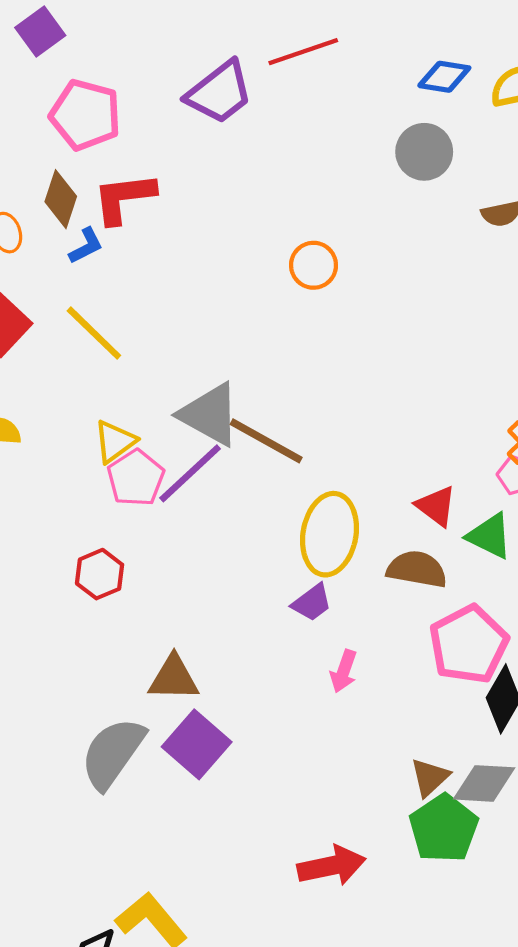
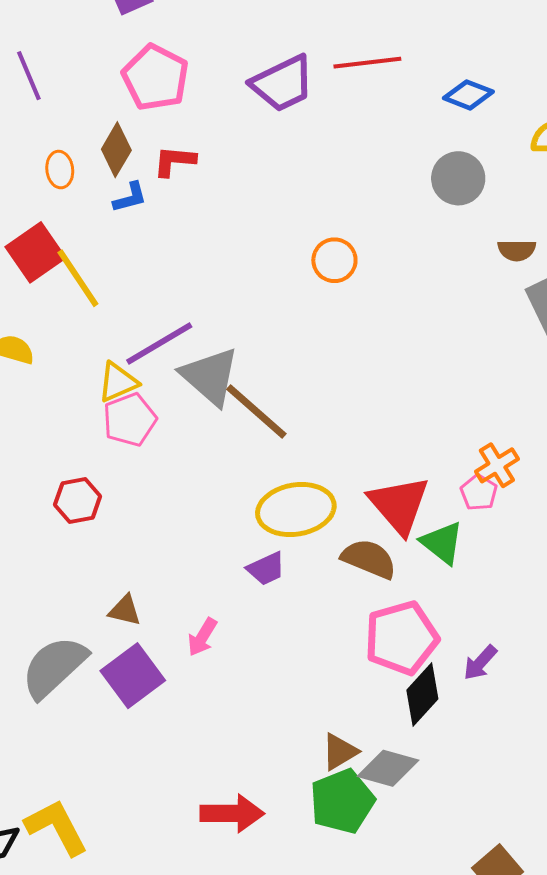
blue diamond: (444, 77) -> (468, 95), moved
red L-shape: (124, 198) -> (174, 161), size x0.7
yellow line: (94, 333) -> (78, 278), moved
purple line: (190, 473) -> (159, 344), moved
red triangle: (436, 506) -> (399, 505), size x1.6
yellow ellipse: (329, 534) -> (296, 510), turned 58
pink arrow: (344, 671) -> (202, 637), moved
brown triangle: (174, 678) -> (125, 610), size x0.7

